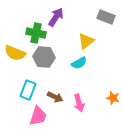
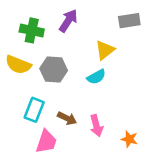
gray rectangle: (106, 17) -> (129, 21), turned -30
green cross: (36, 33) -> (32, 30), moved
orange star: (113, 98) -> (129, 139), moved

